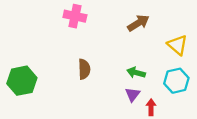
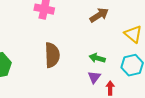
brown semicircle: (84, 69) -> (52, 55), size x1.4

